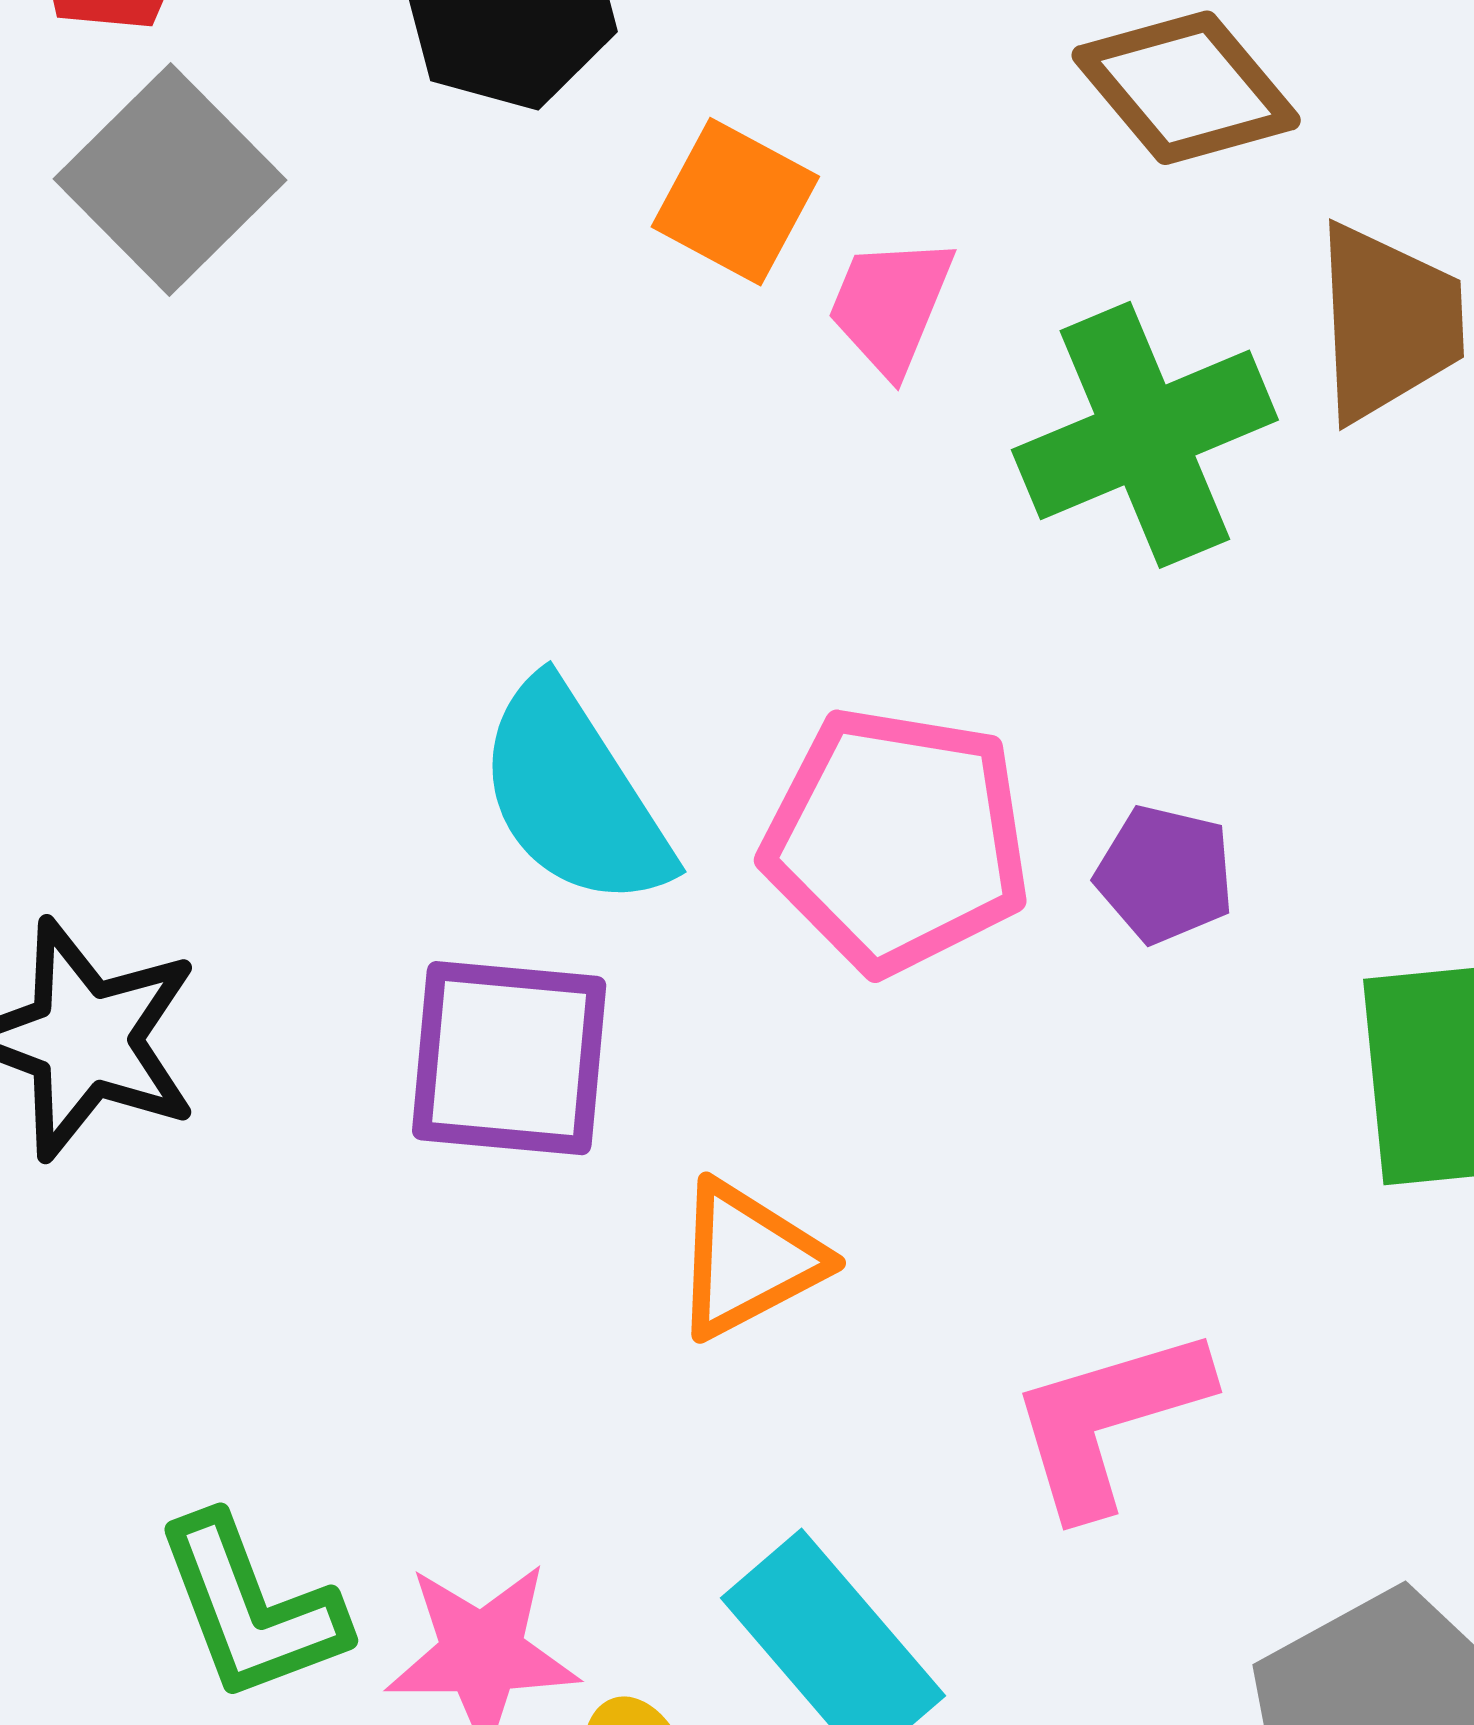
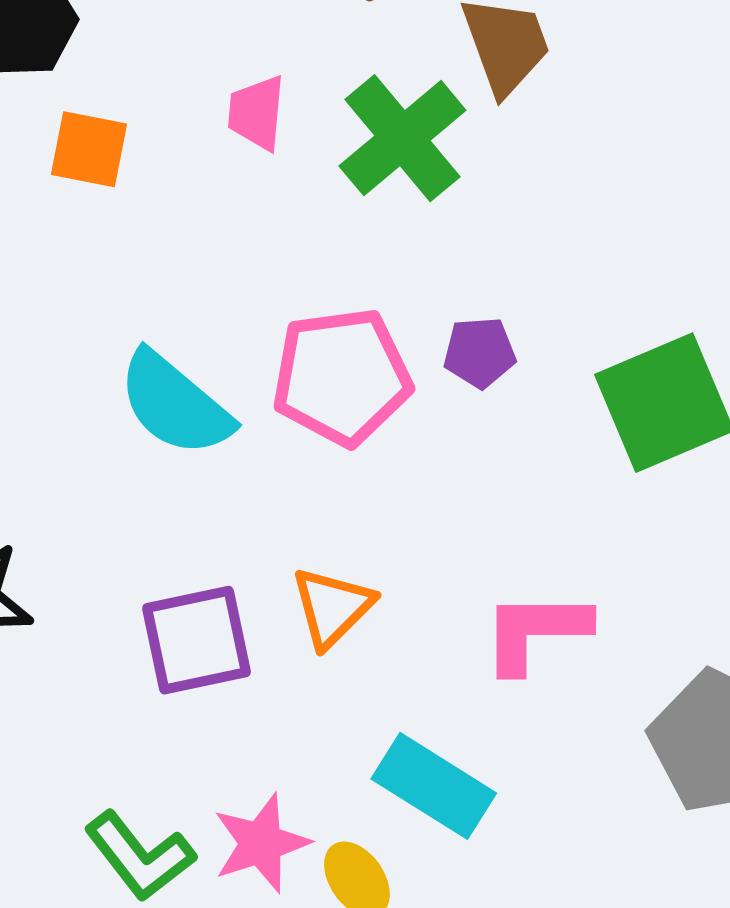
orange square: (735, 202) -> (89, 149), moved
purple square: (509, 1058) -> (197, 640), moved
pink L-shape: (1109, 1420) -> (536, 631), turned 34

